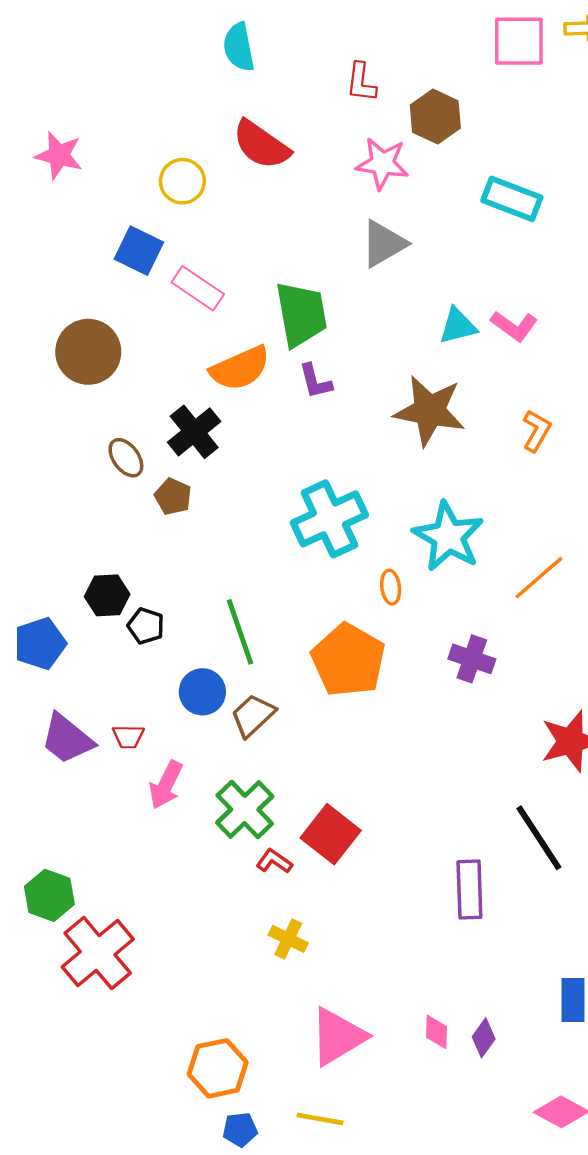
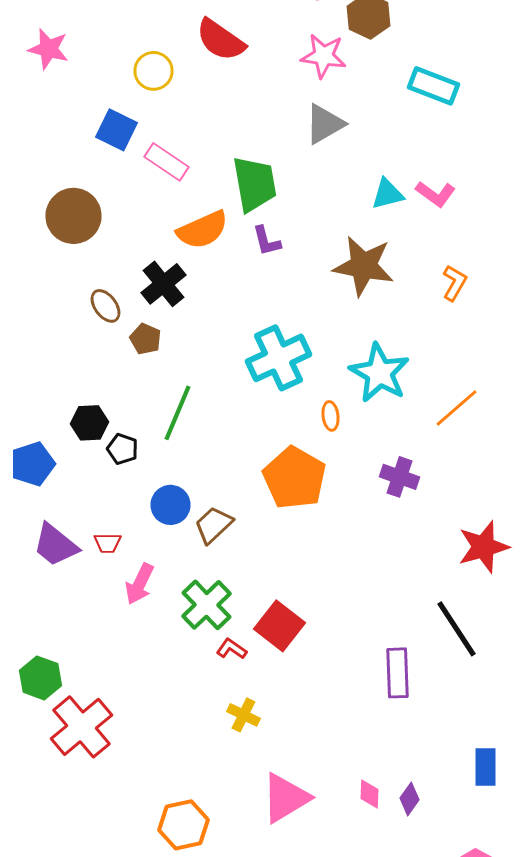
green line: (240, 632) -> (178, 413), moved, turned 42

